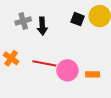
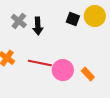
gray cross: (23, 21) -> (19, 21), turned -35
orange rectangle: (93, 74) -> (88, 74), turned 48

